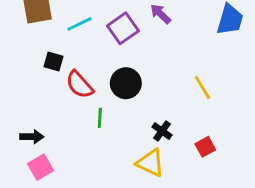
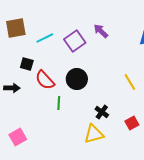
black arrow: (32, 137) -> (12, 88), moved
yellow triangle: (150, 163) -> (94, 134), turned -40

